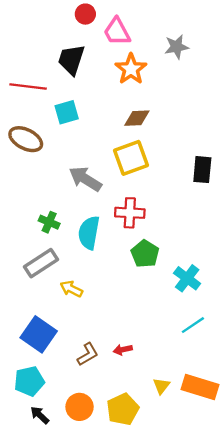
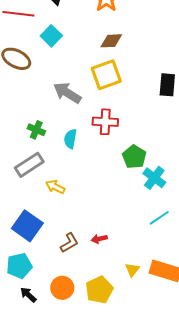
cyan square: (67, 112) -> (51, 36), turned -30
cyan semicircle: (89, 233) -> (70, 139), size x0.7
green pentagon: (145, 254) -> (134, 157), moved

